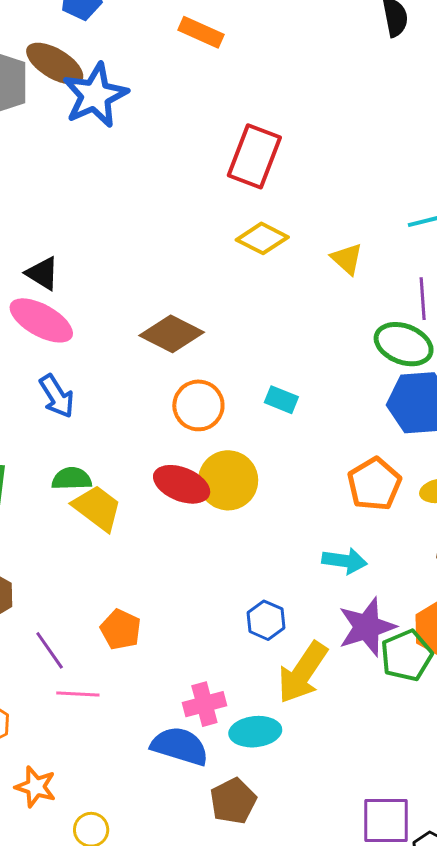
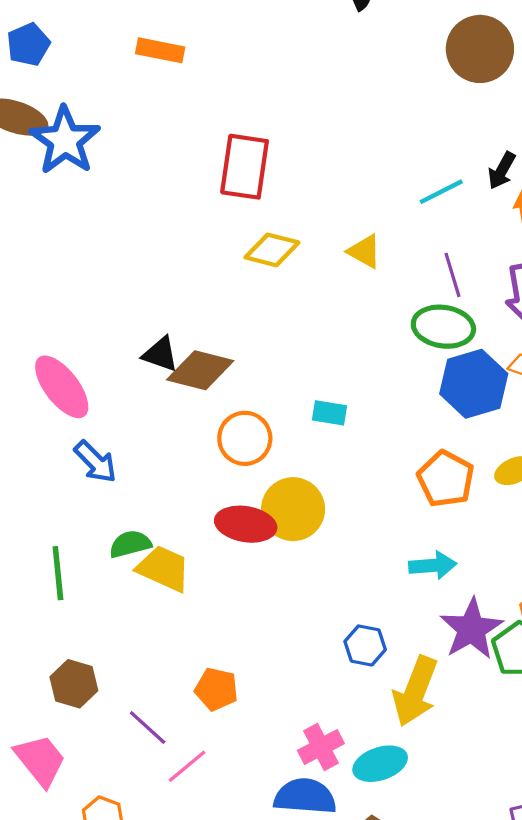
black triangle: (42, 273) -> (160, 354), moved
pink ellipse: (41, 320) -> (62, 387), turned 36
pink line: (78, 694) -> (187, 766), turned -30

